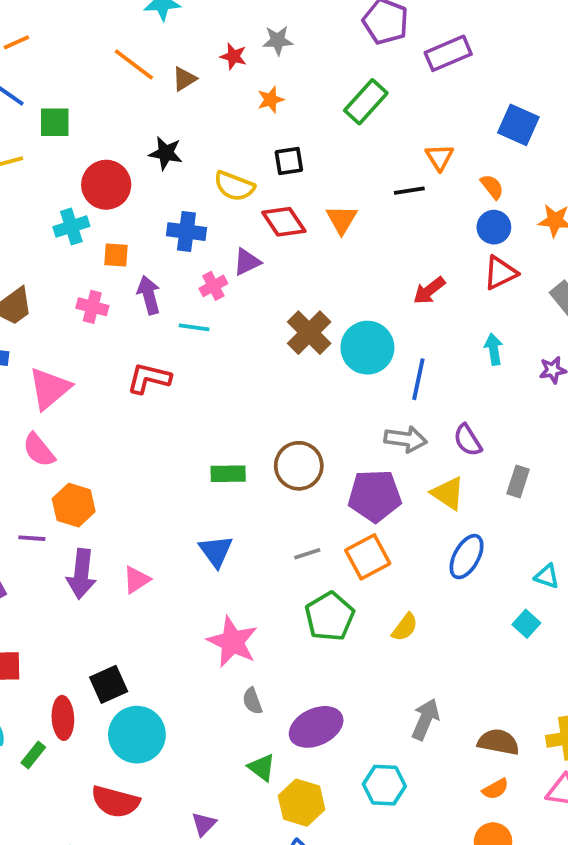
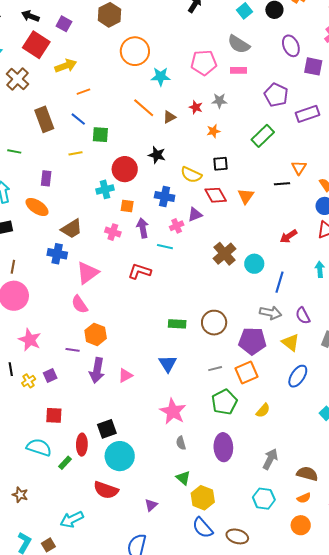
cyan circle: (367, 348) -> (254, 264), size x0.7
purple ellipse: (316, 727) -> (223, 447), moved, turned -72
cyan hexagon: (384, 785) -> (264, 499), moved

